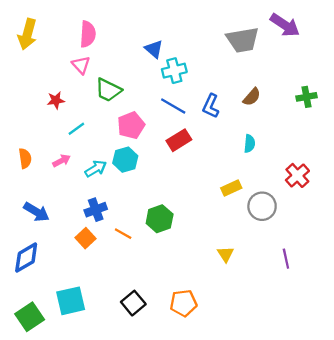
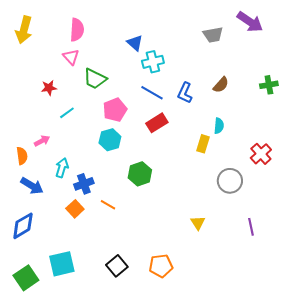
gray trapezoid: (243, 40) -> (213, 35), size x0.7
orange semicircle: (25, 158) -> (22, 156), moved
pink arrow: (62, 161) -> (42, 141), moved
cyan arrow: (96, 169) -> (62, 168), moved, turned -42
yellow rectangle: (231, 188) -> (203, 144), moved, turned -48
green hexagon: (160, 219) -> (140, 174), moved

